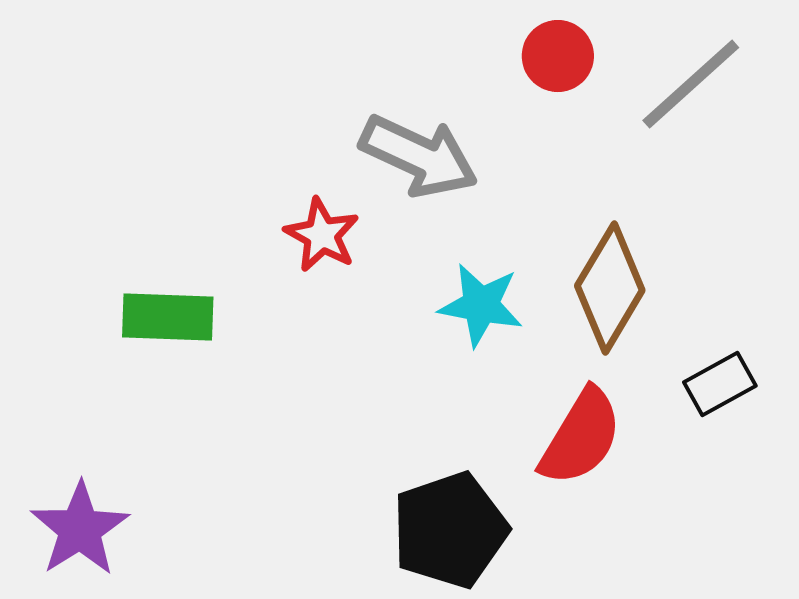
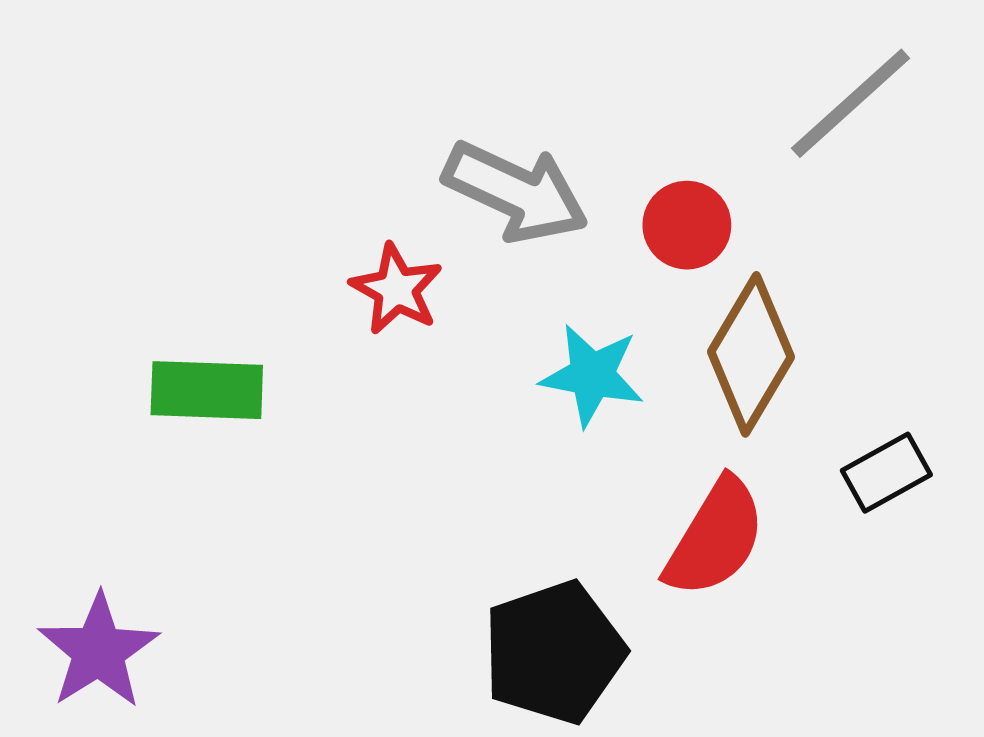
red circle: (558, 56) -> (687, 225), moved

